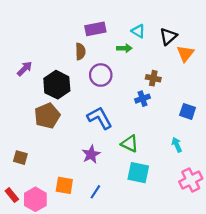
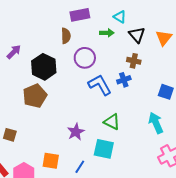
black triangle: (168, 36) -> (137, 35), moved, turned -30
blue L-shape: (100, 118) -> (100, 85), moved
cyan arrow: (177, 145) -> (156, 123), size x1.5
cyan square: (138, 173) -> (104, 149), moved

